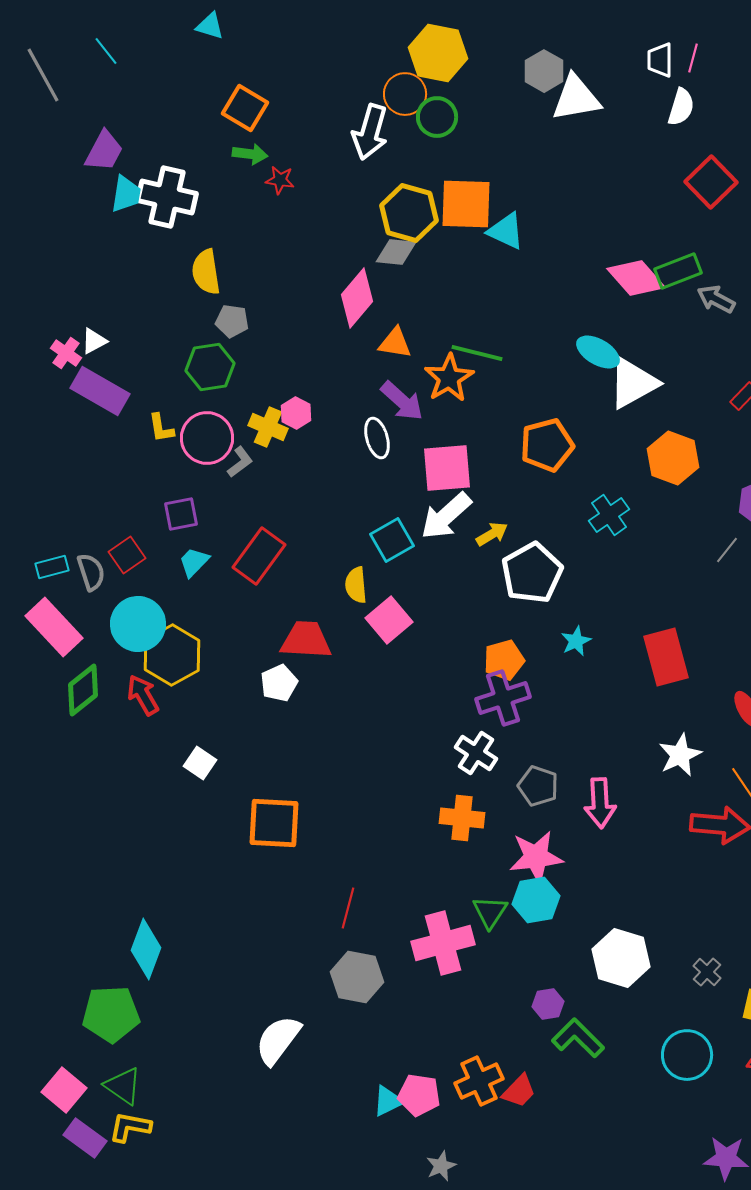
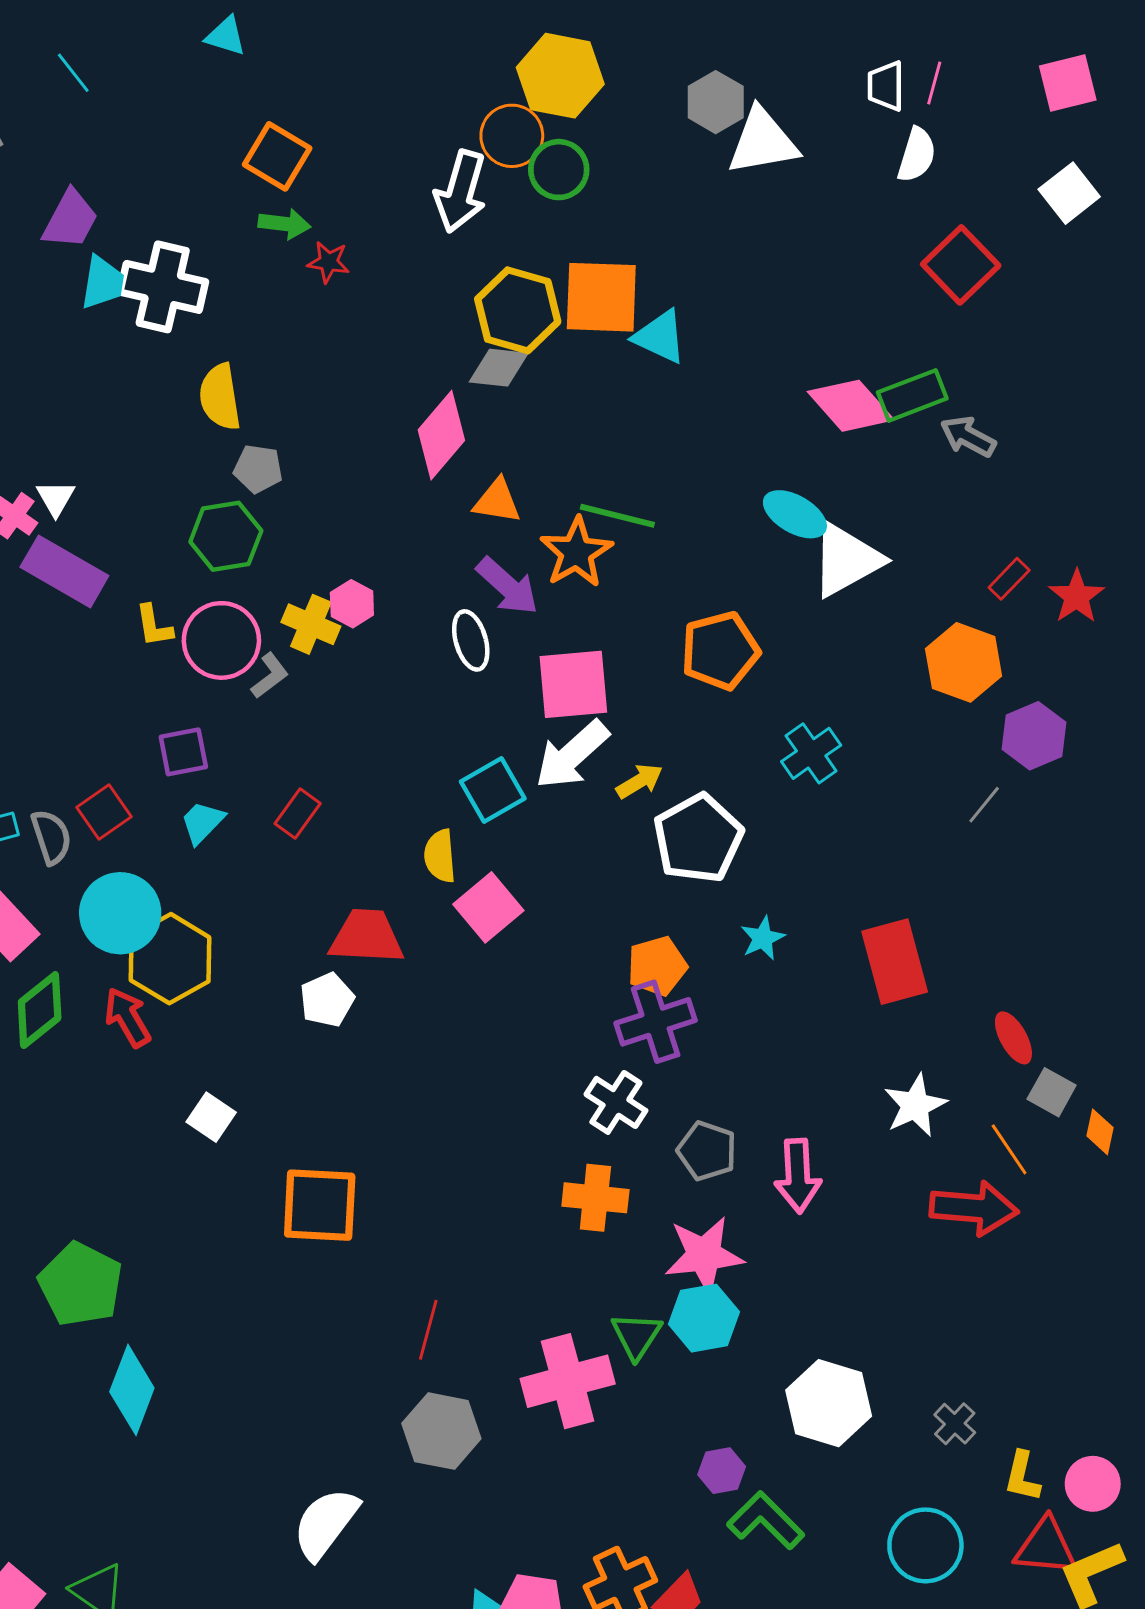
white triangle: (94, 341) -> (56, 498), turned -32
orange hexagon: (673, 458) -> (964, 662), moved
red rectangle: (259, 556) -> (298, 813), size x0.6
green pentagon: (111, 1014) -> (81, 1284), moved, turned 30

